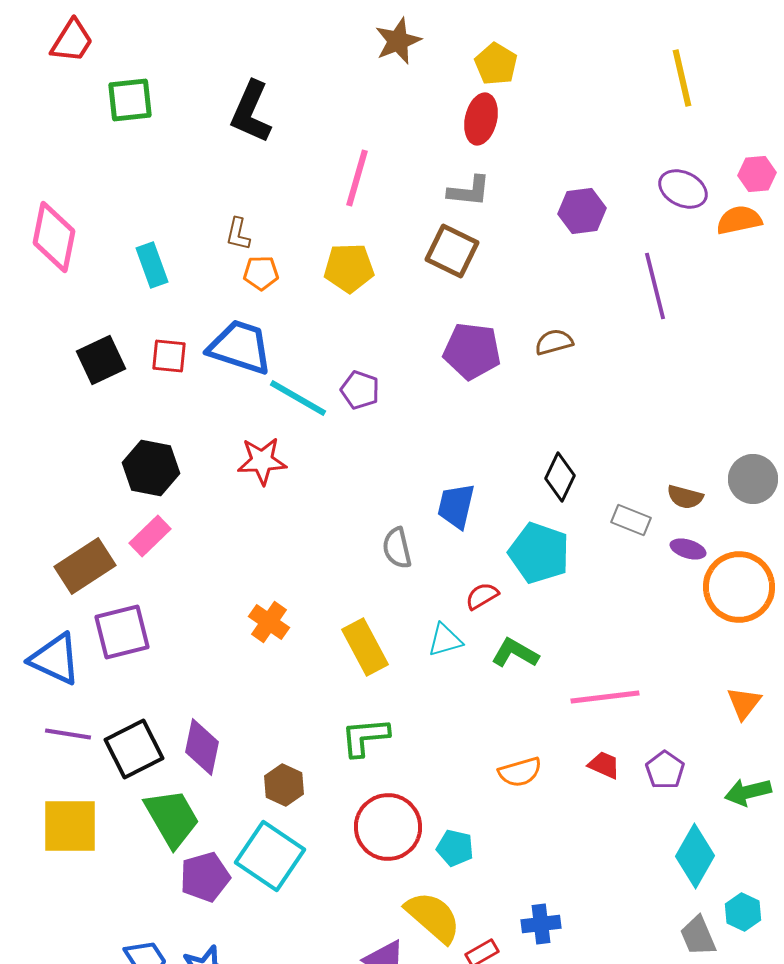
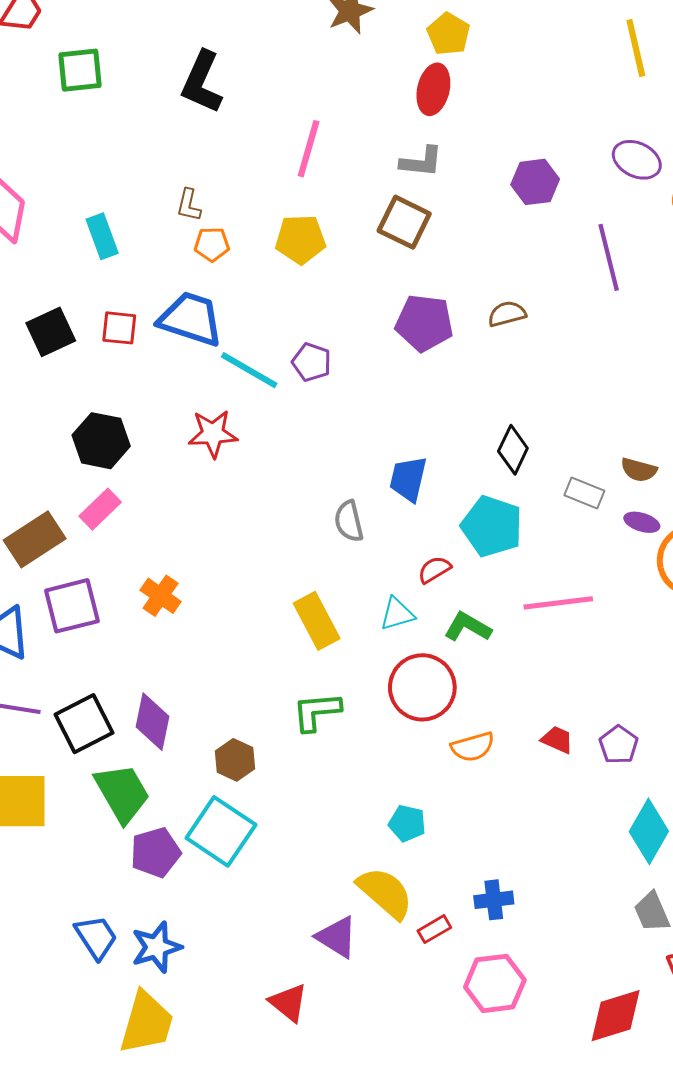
orange cross: (269, 622) -> (161, 596), moved
pink line: (605, 697) -> (558, 603), moved
red circle: (388, 827) -> (422, 687), moved

